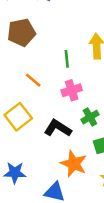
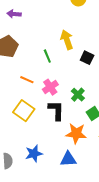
pink cross: (72, 90) -> (50, 87), moved
black L-shape: (58, 128) -> (56, 110), turned 75

